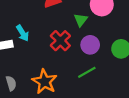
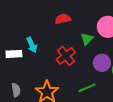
purple circle: (90, 45) -> (102, 63), moved

